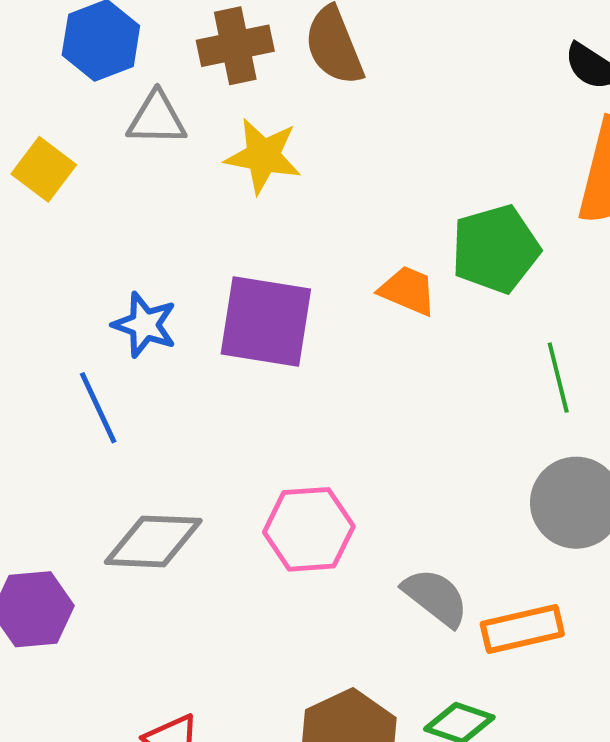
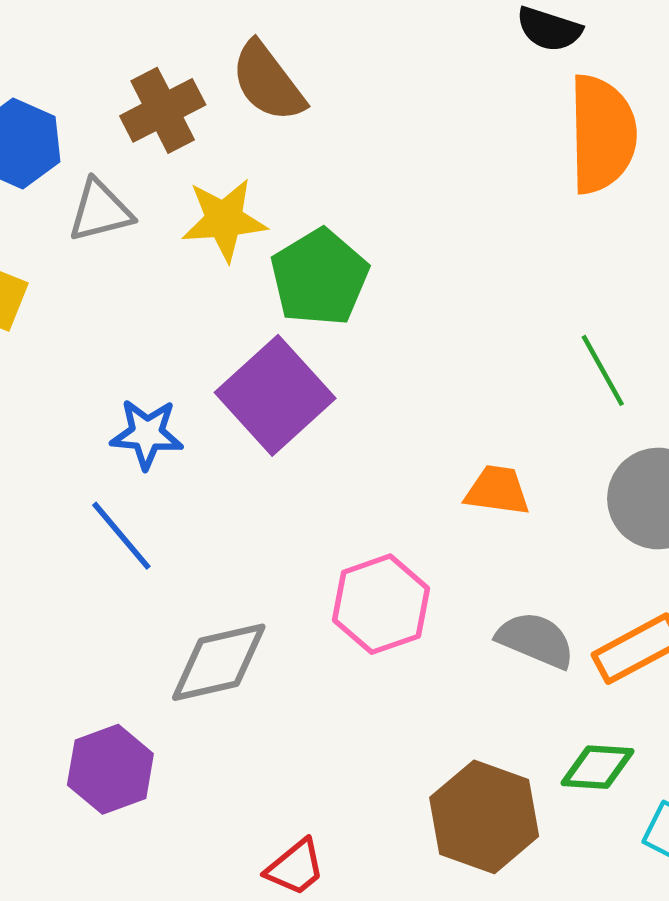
green pentagon: (495, 249) -> (319, 277), moved
orange trapezoid: (408, 291) -> (497, 490), moved
purple square: (266, 322) -> (275, 395), turned -36

